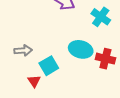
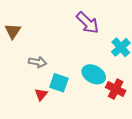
cyan square: (49, 66) -> (59, 83), turned 36

